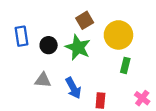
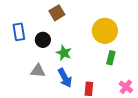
brown square: (85, 20) -> (57, 13), moved
green star: (78, 47) -> (64, 53), moved, size x0.7

